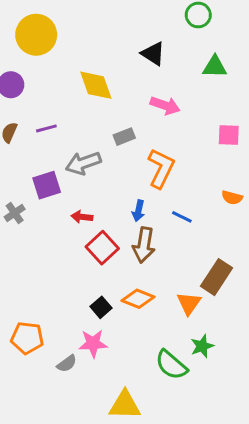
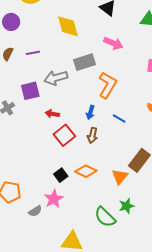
gray rectangle: (124, 137) -> (85, 62), size x1.5
brown arrow: (144, 245) -> (92, 135), size x0.7
pink star: (93, 343) -> (54, 199), turned -30

